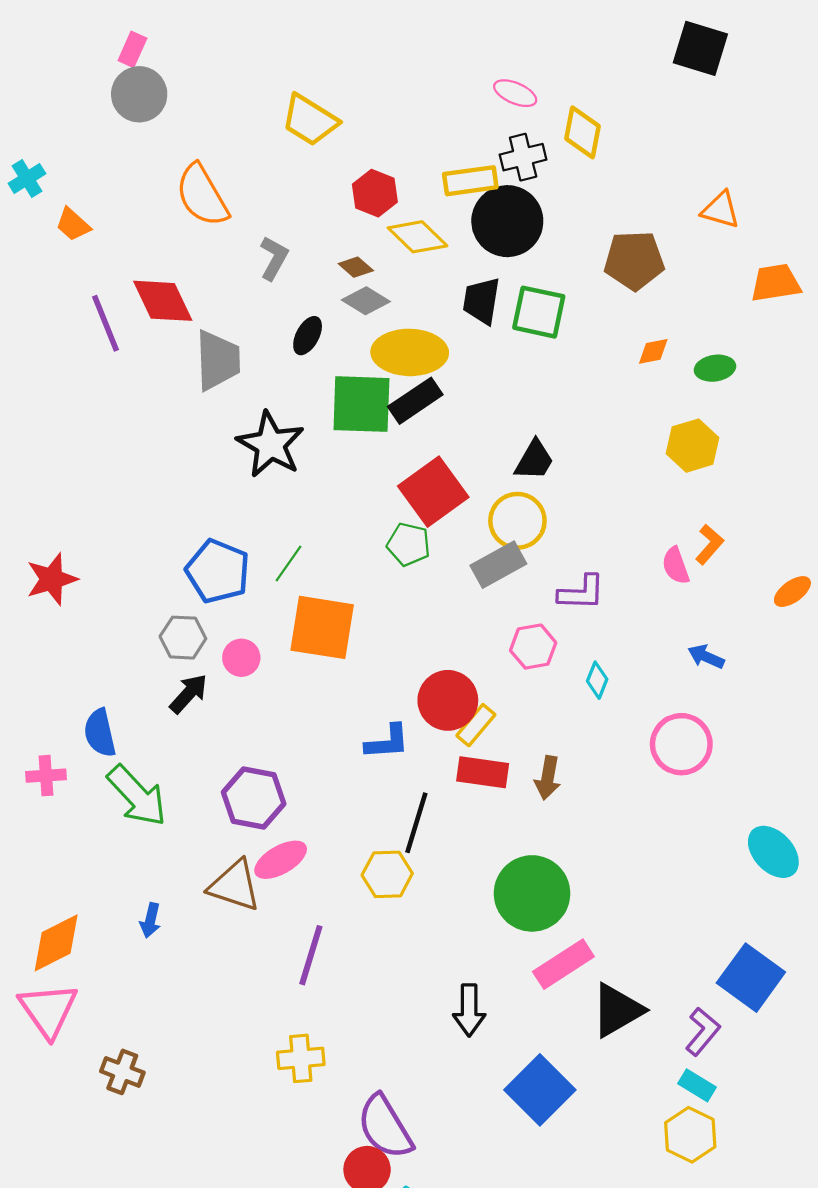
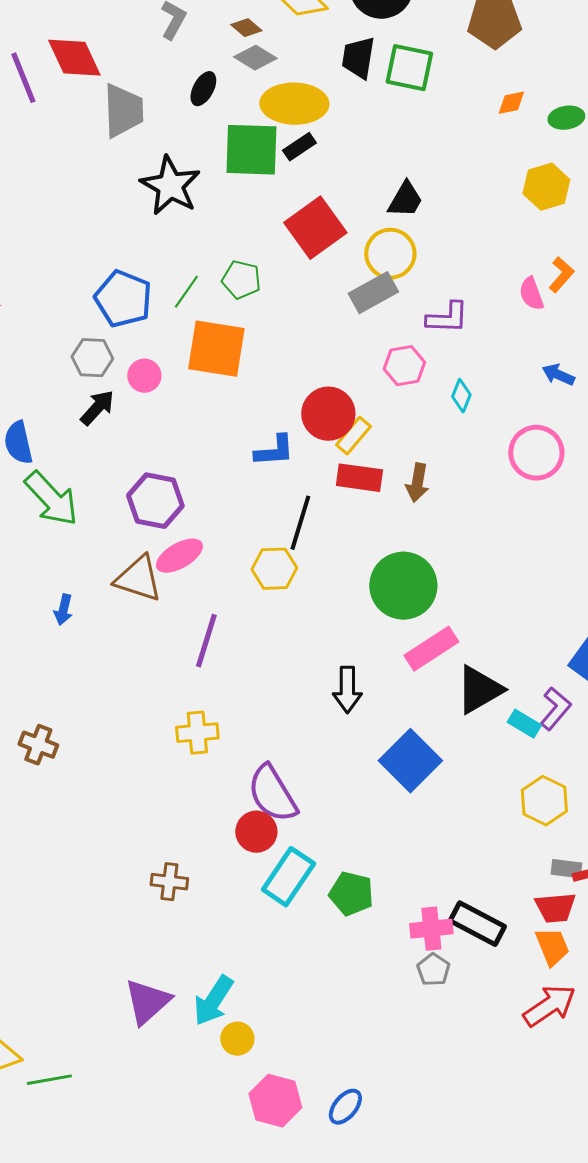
black rectangle: (415, 401) -> (299, 147), size x0.7
green pentagon: (409, 544) -> (241, 280), moved
cyan rectangle: (697, 1085) -> (524, 724), moved

